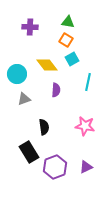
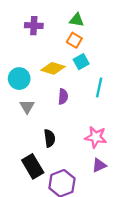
yellow diamond: (47, 65) -> (53, 68), turned -35
gray triangle: (24, 99) -> (27, 107), turned -40
purple triangle: (86, 167) -> (99, 165), moved

